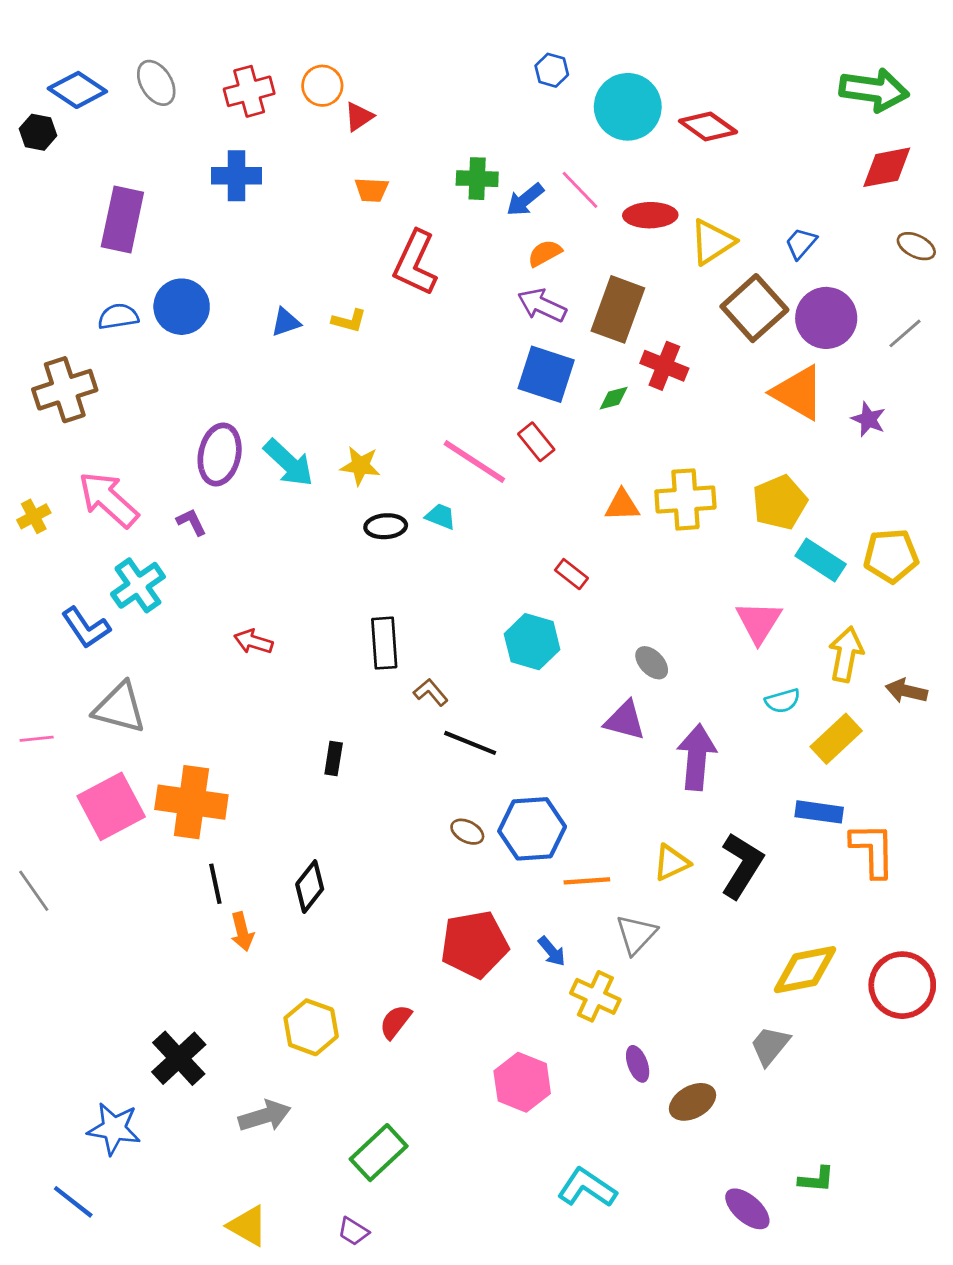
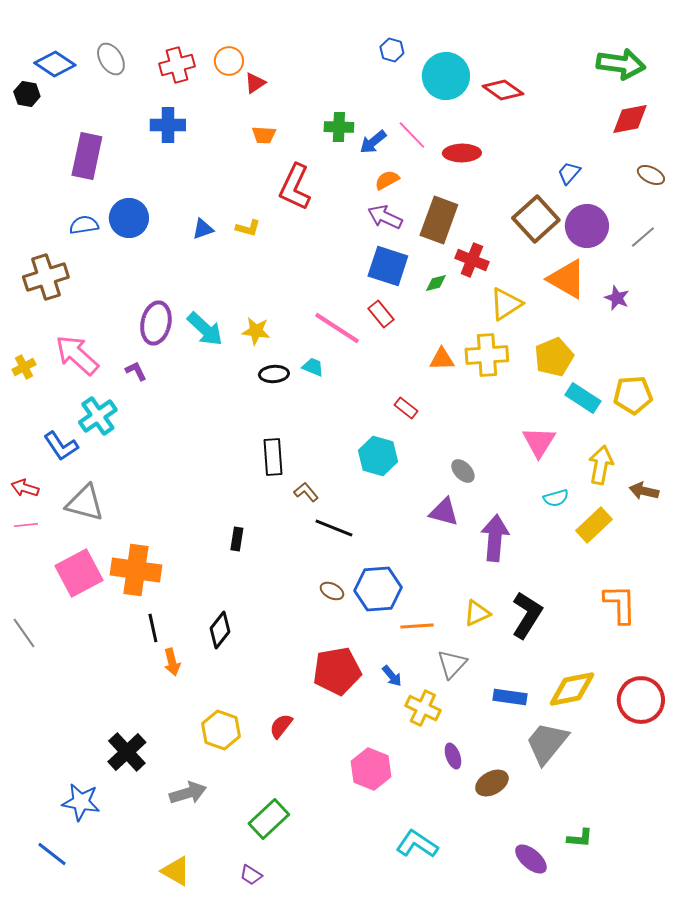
yellow triangle: (712, 242) -> (506, 304), moved
red arrow: (253, 642) -> (25, 488), moved
blue rectangle: (819, 812) -> (510, 697), moved
gray trapezoid: (770, 1046) -> (547, 743), size x1.5

